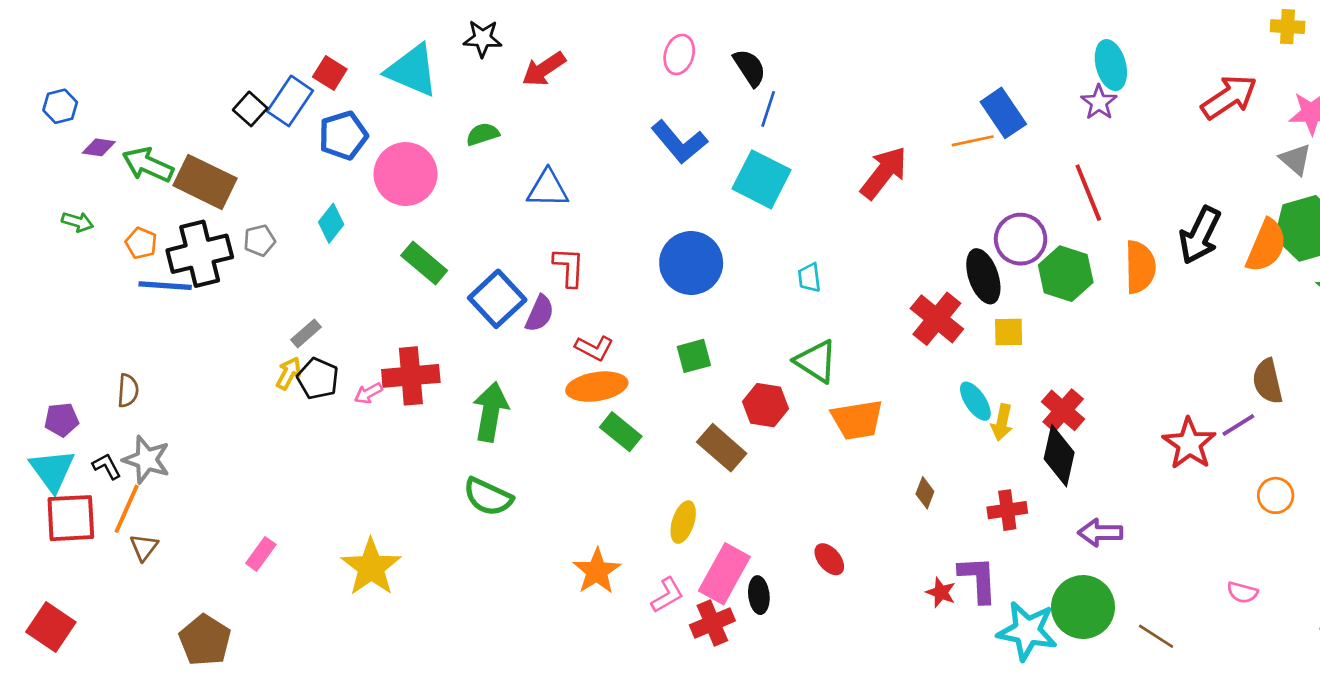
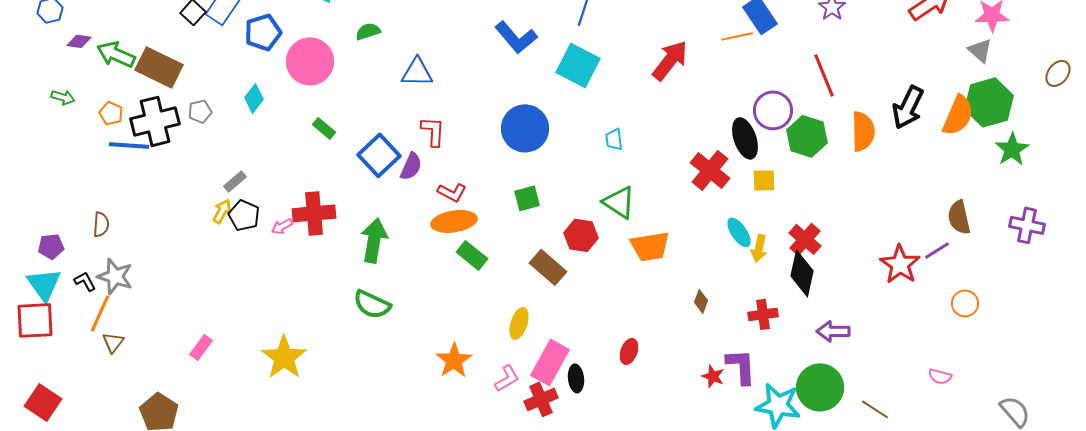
green rectangle: (424, 263) -> (324, 128), size x0.7
red square: (71, 518) -> (35, 320), moved
red ellipse: (829, 559) -> (629, 351), turned 60

